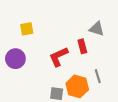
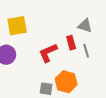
yellow square: (27, 29) -> (17, 26), size x1.5
gray line: (98, 76) -> (86, 51), moved

